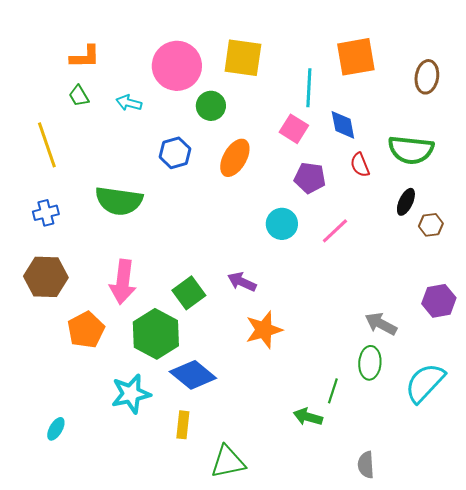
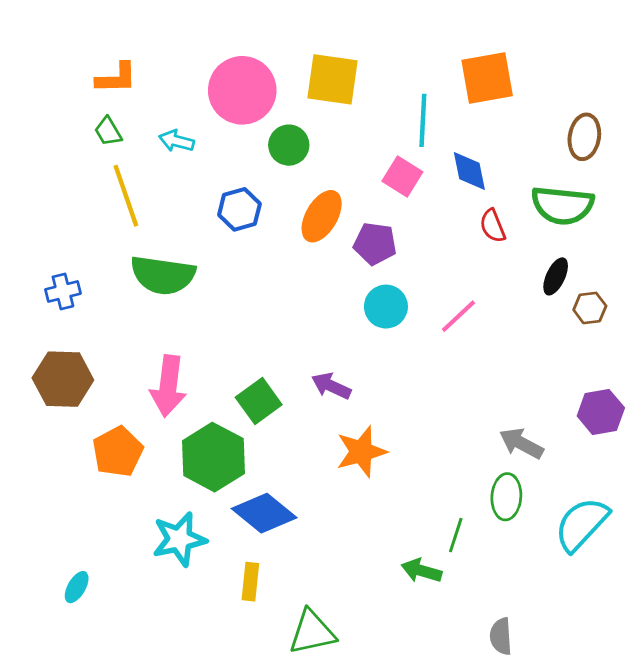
brown ellipse: (427, 77) -> (584, 137), moved
yellow line: (47, 145) -> (126, 196), moved
purple pentagon: (310, 178) -> (375, 244), moved

